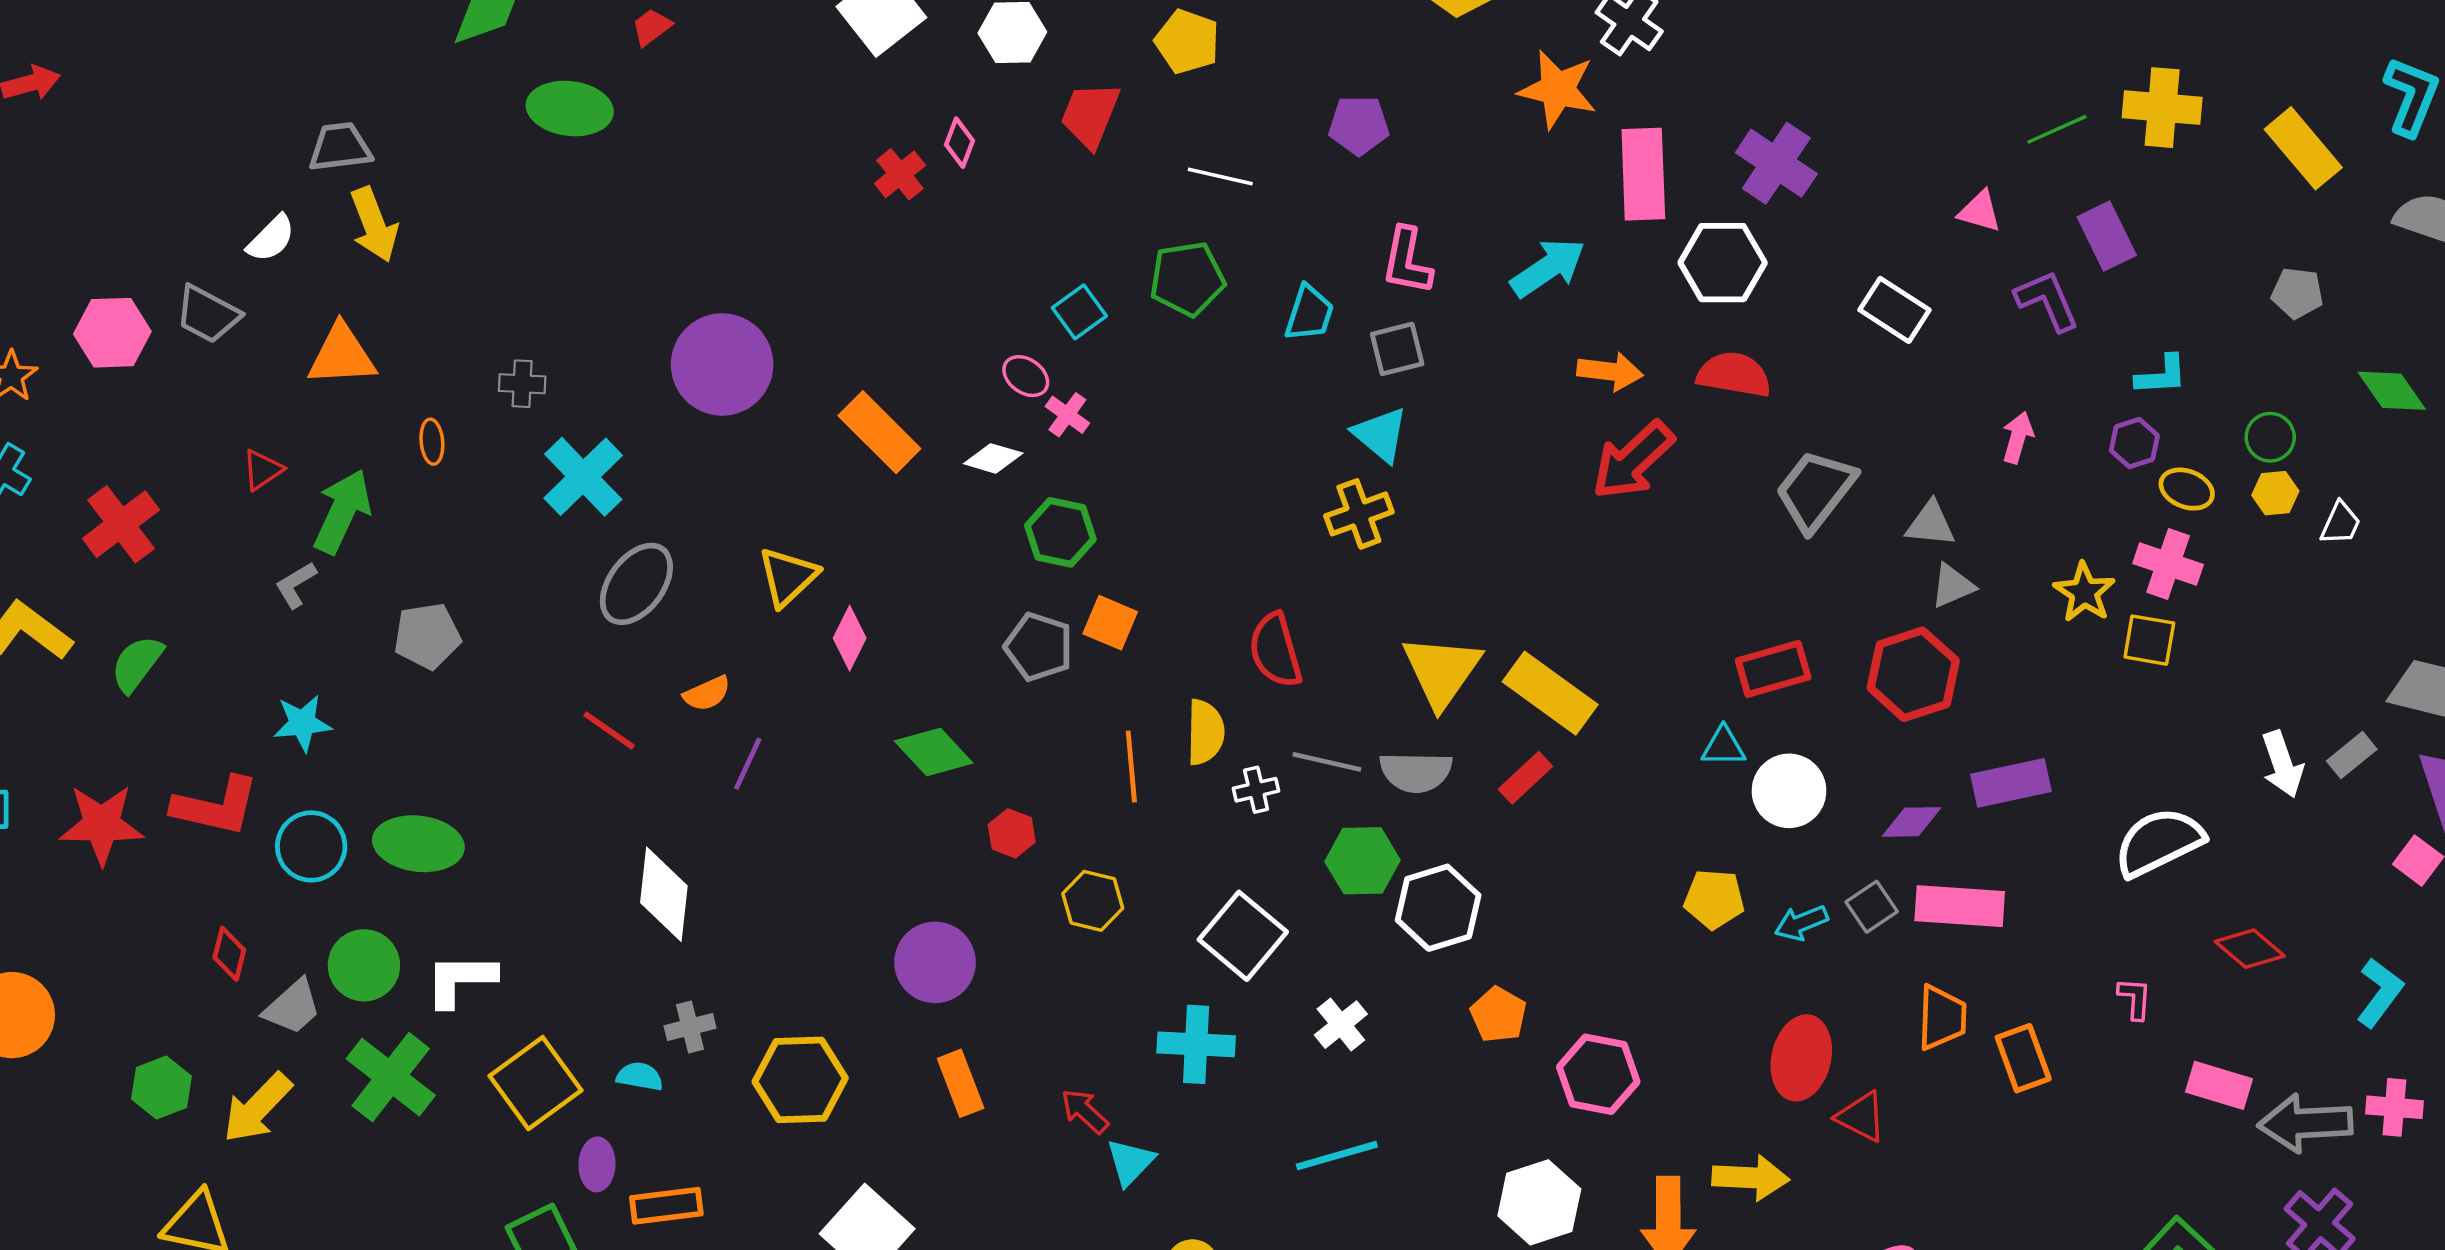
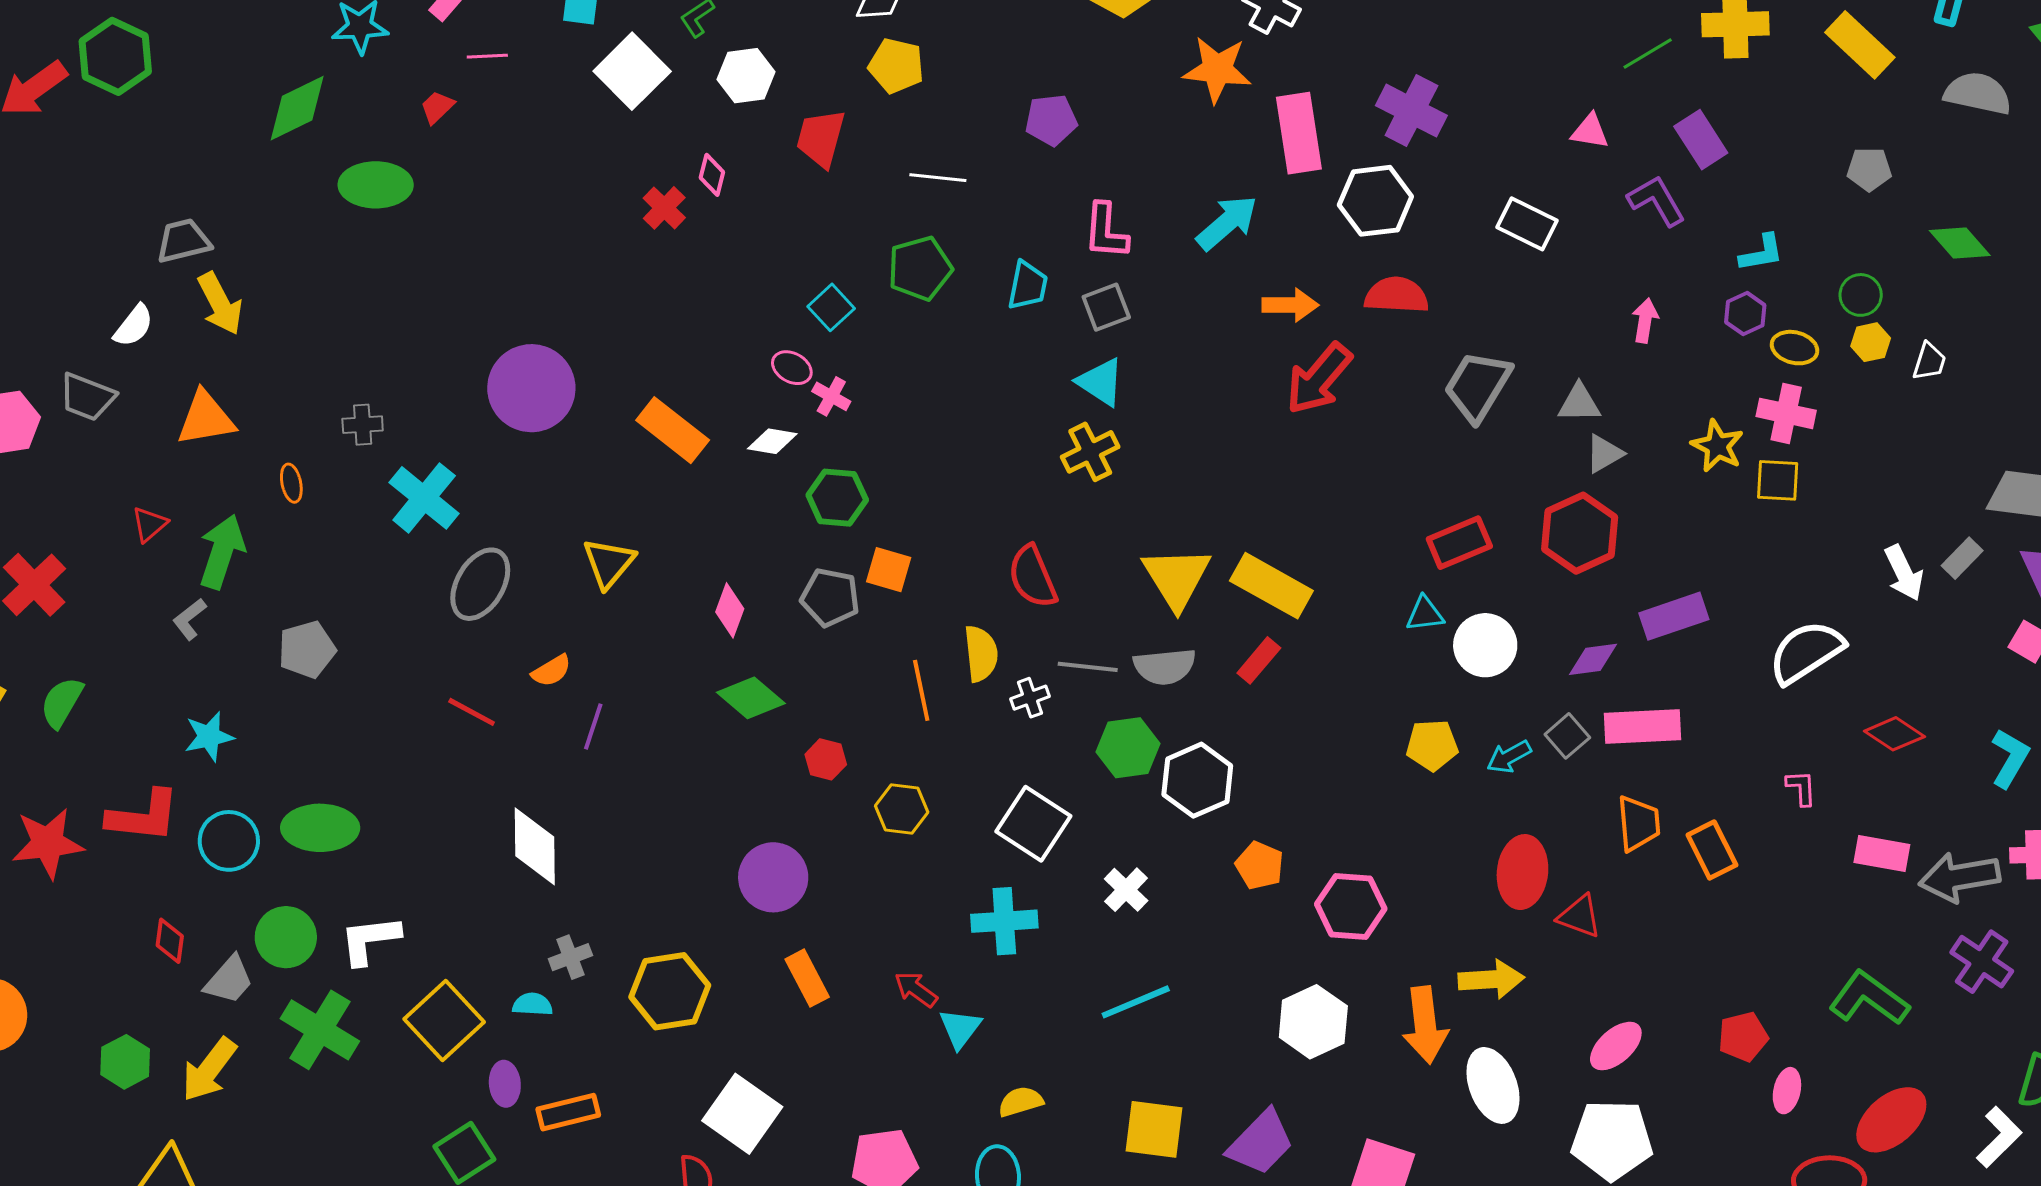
pink diamond: (850, 638) -> (730, 610), moved

